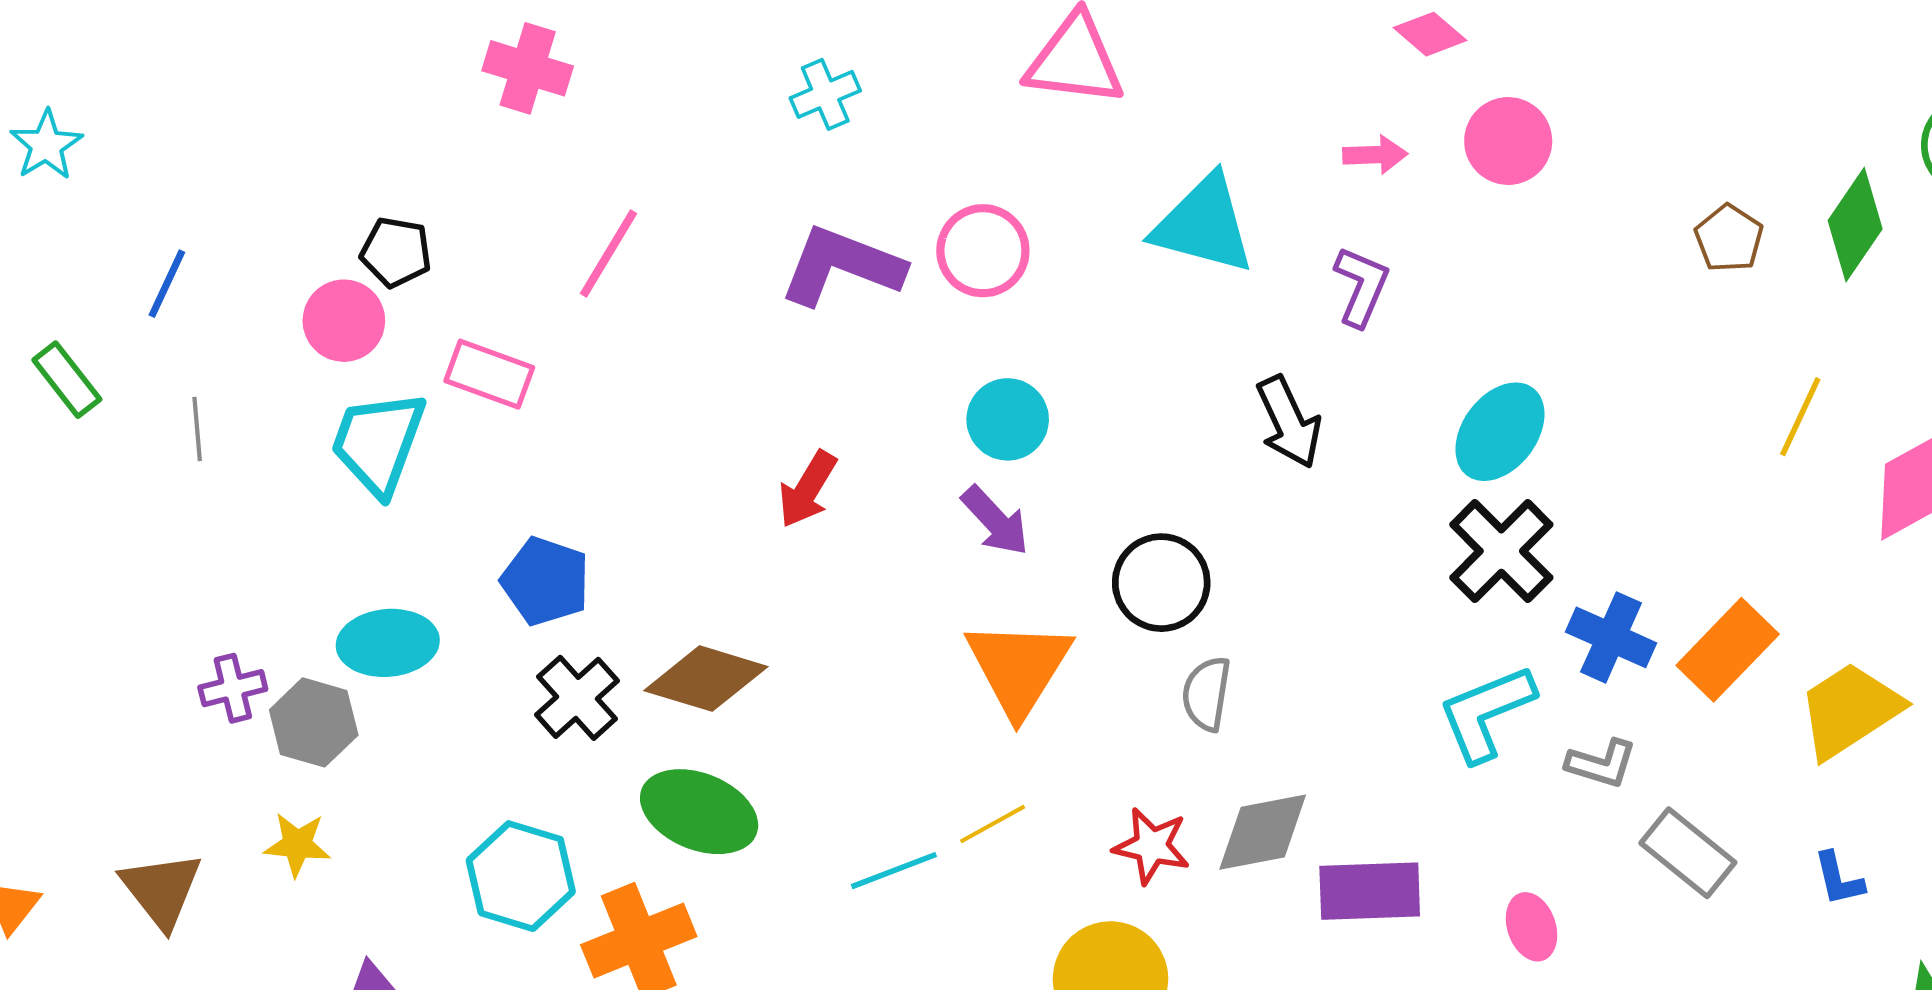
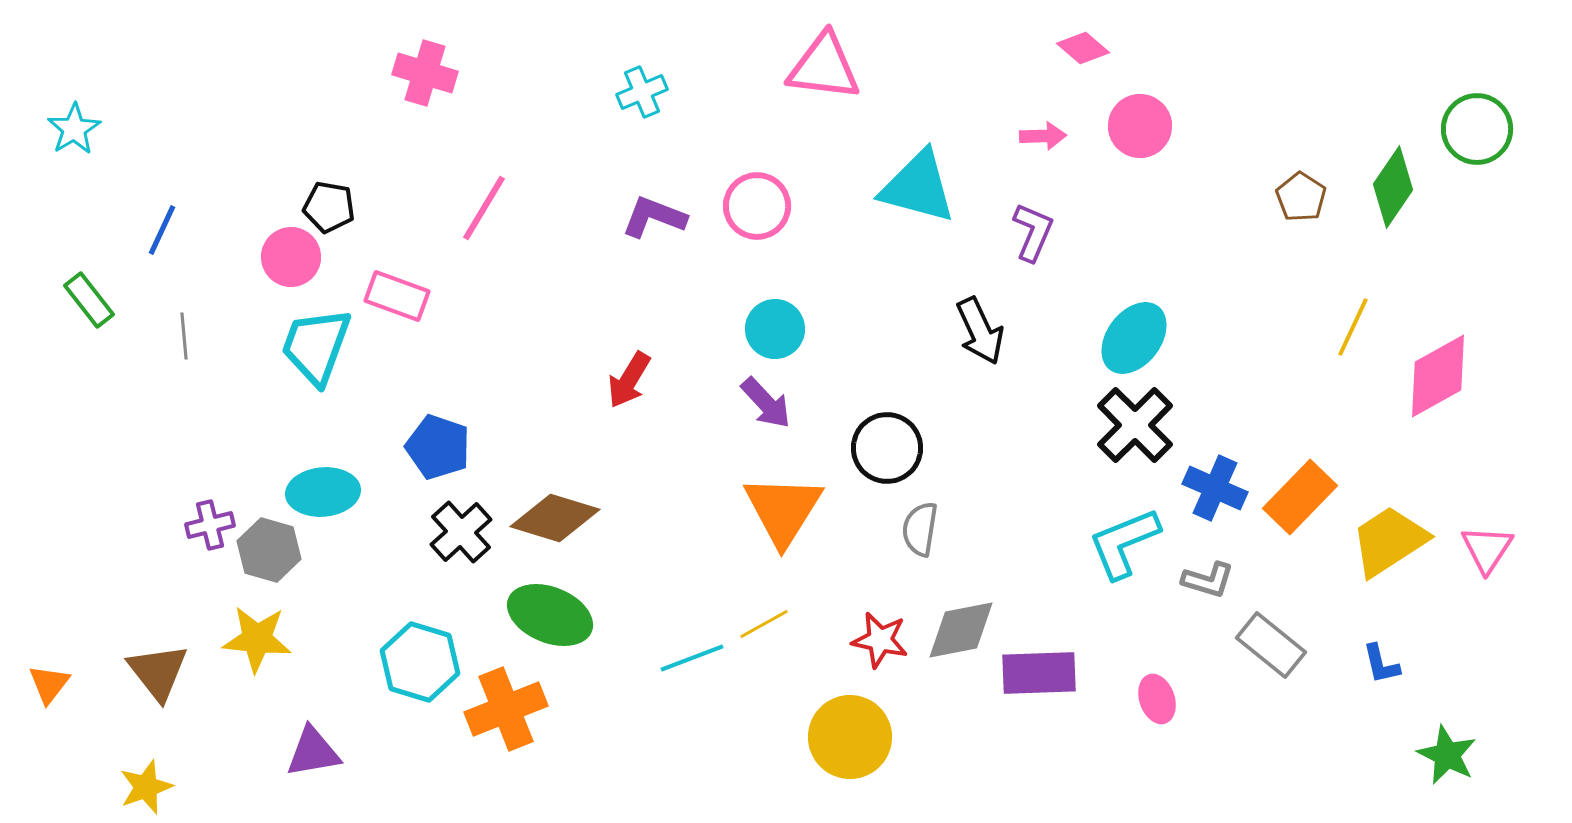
purple L-shape: (842, 266) -> (654, 217), size x0.7
yellow star: (297, 845) -> (257, 639), size x1.4

